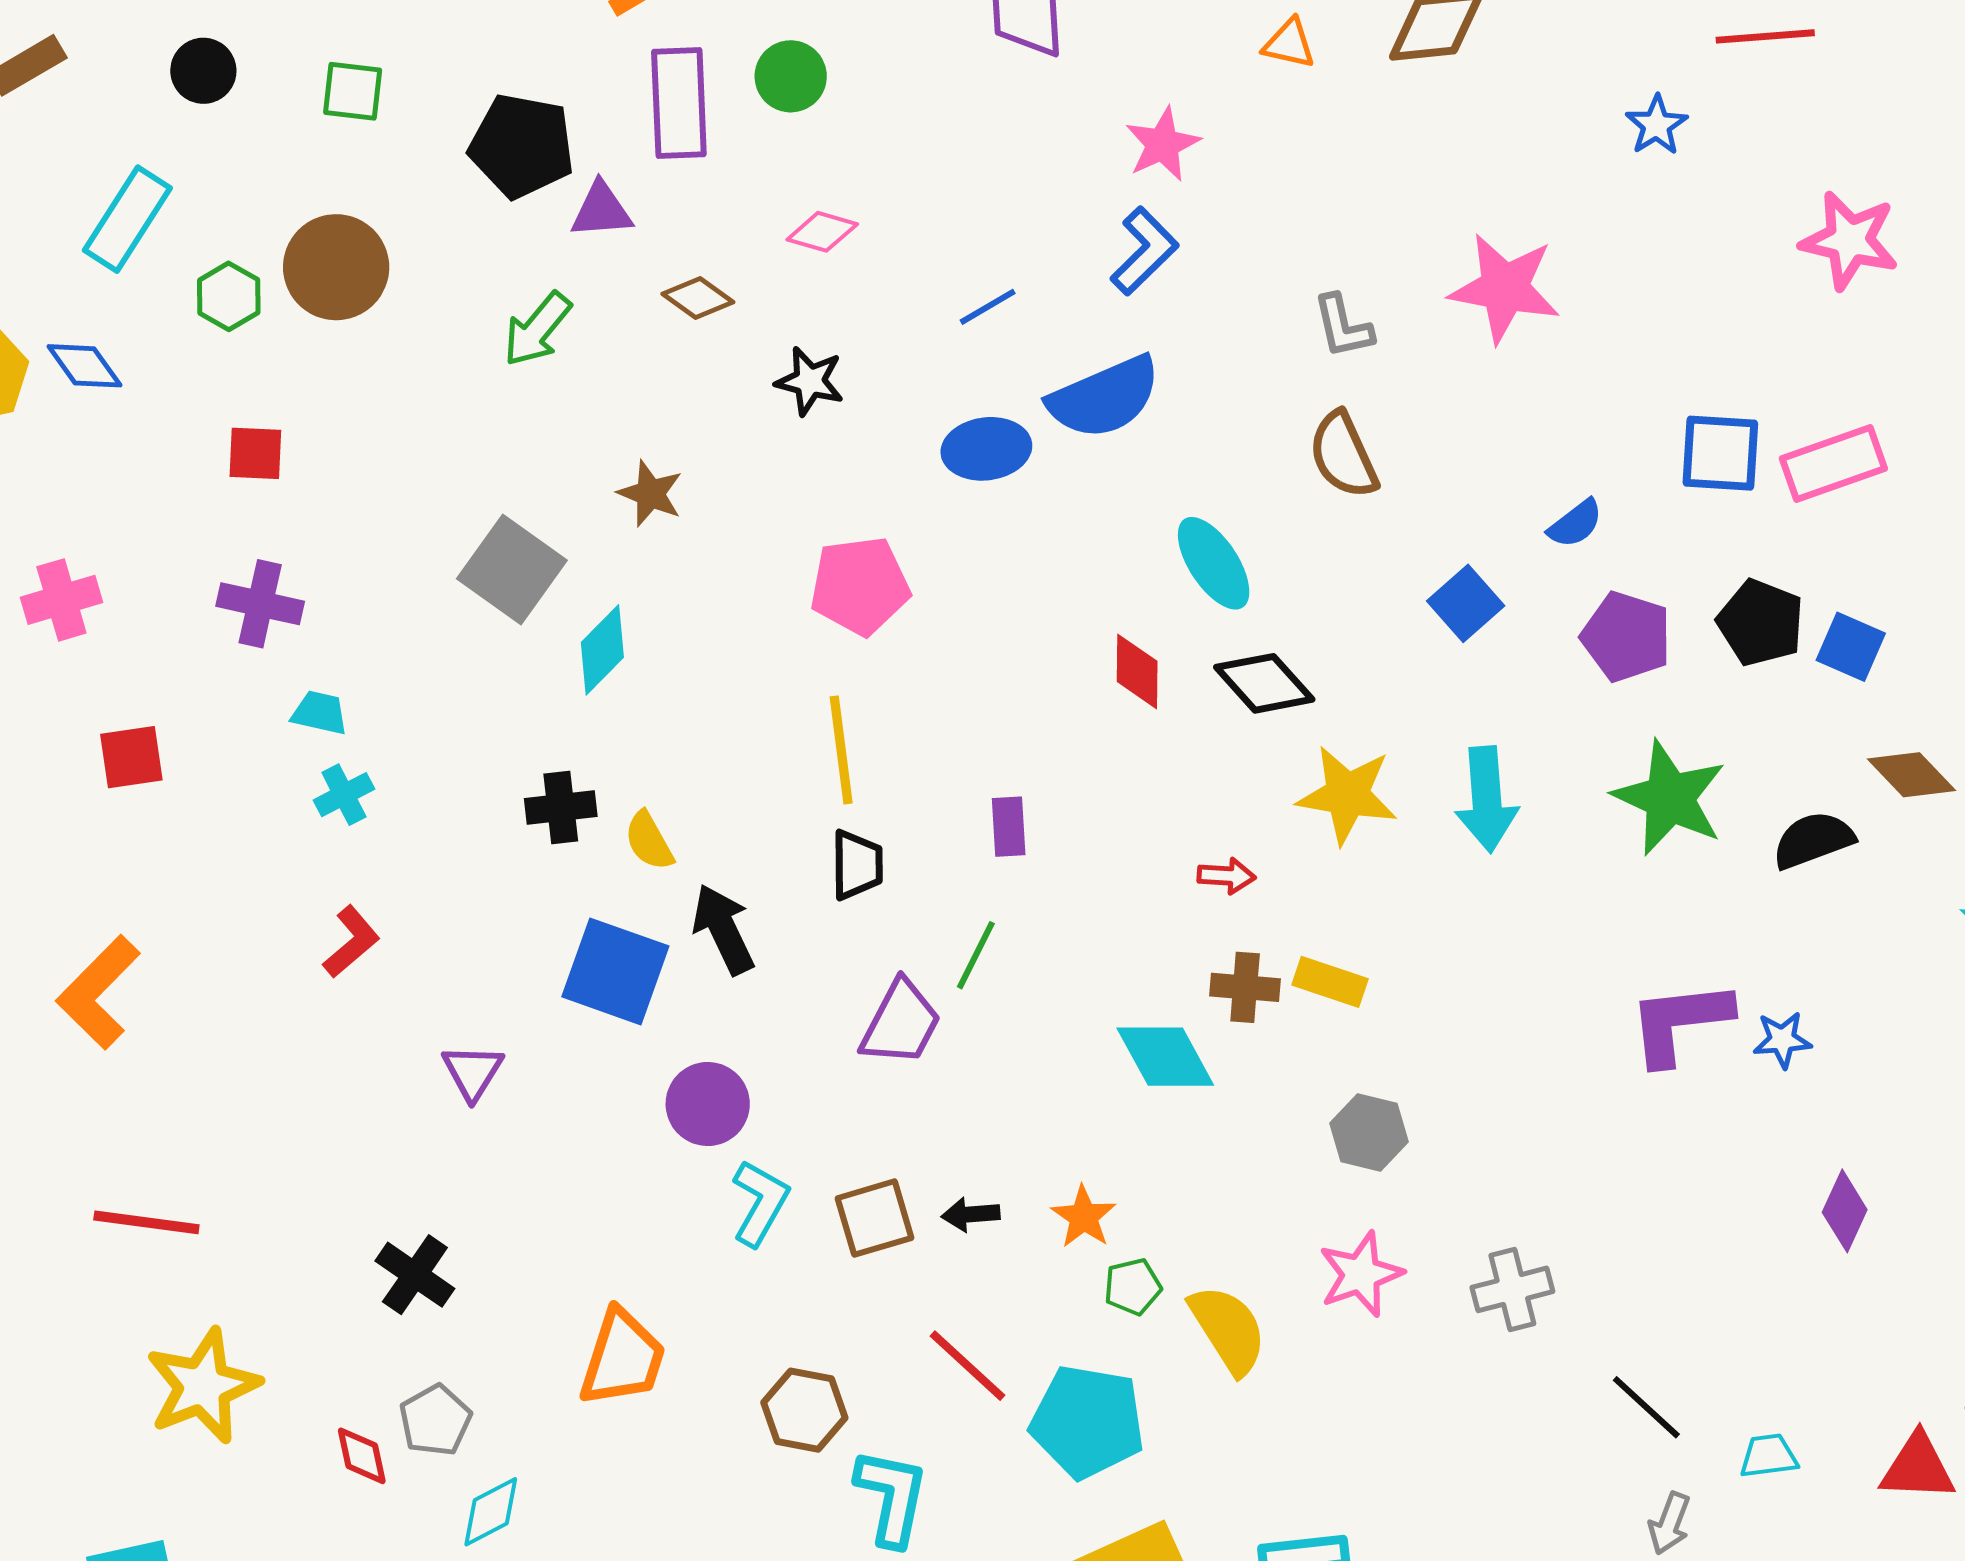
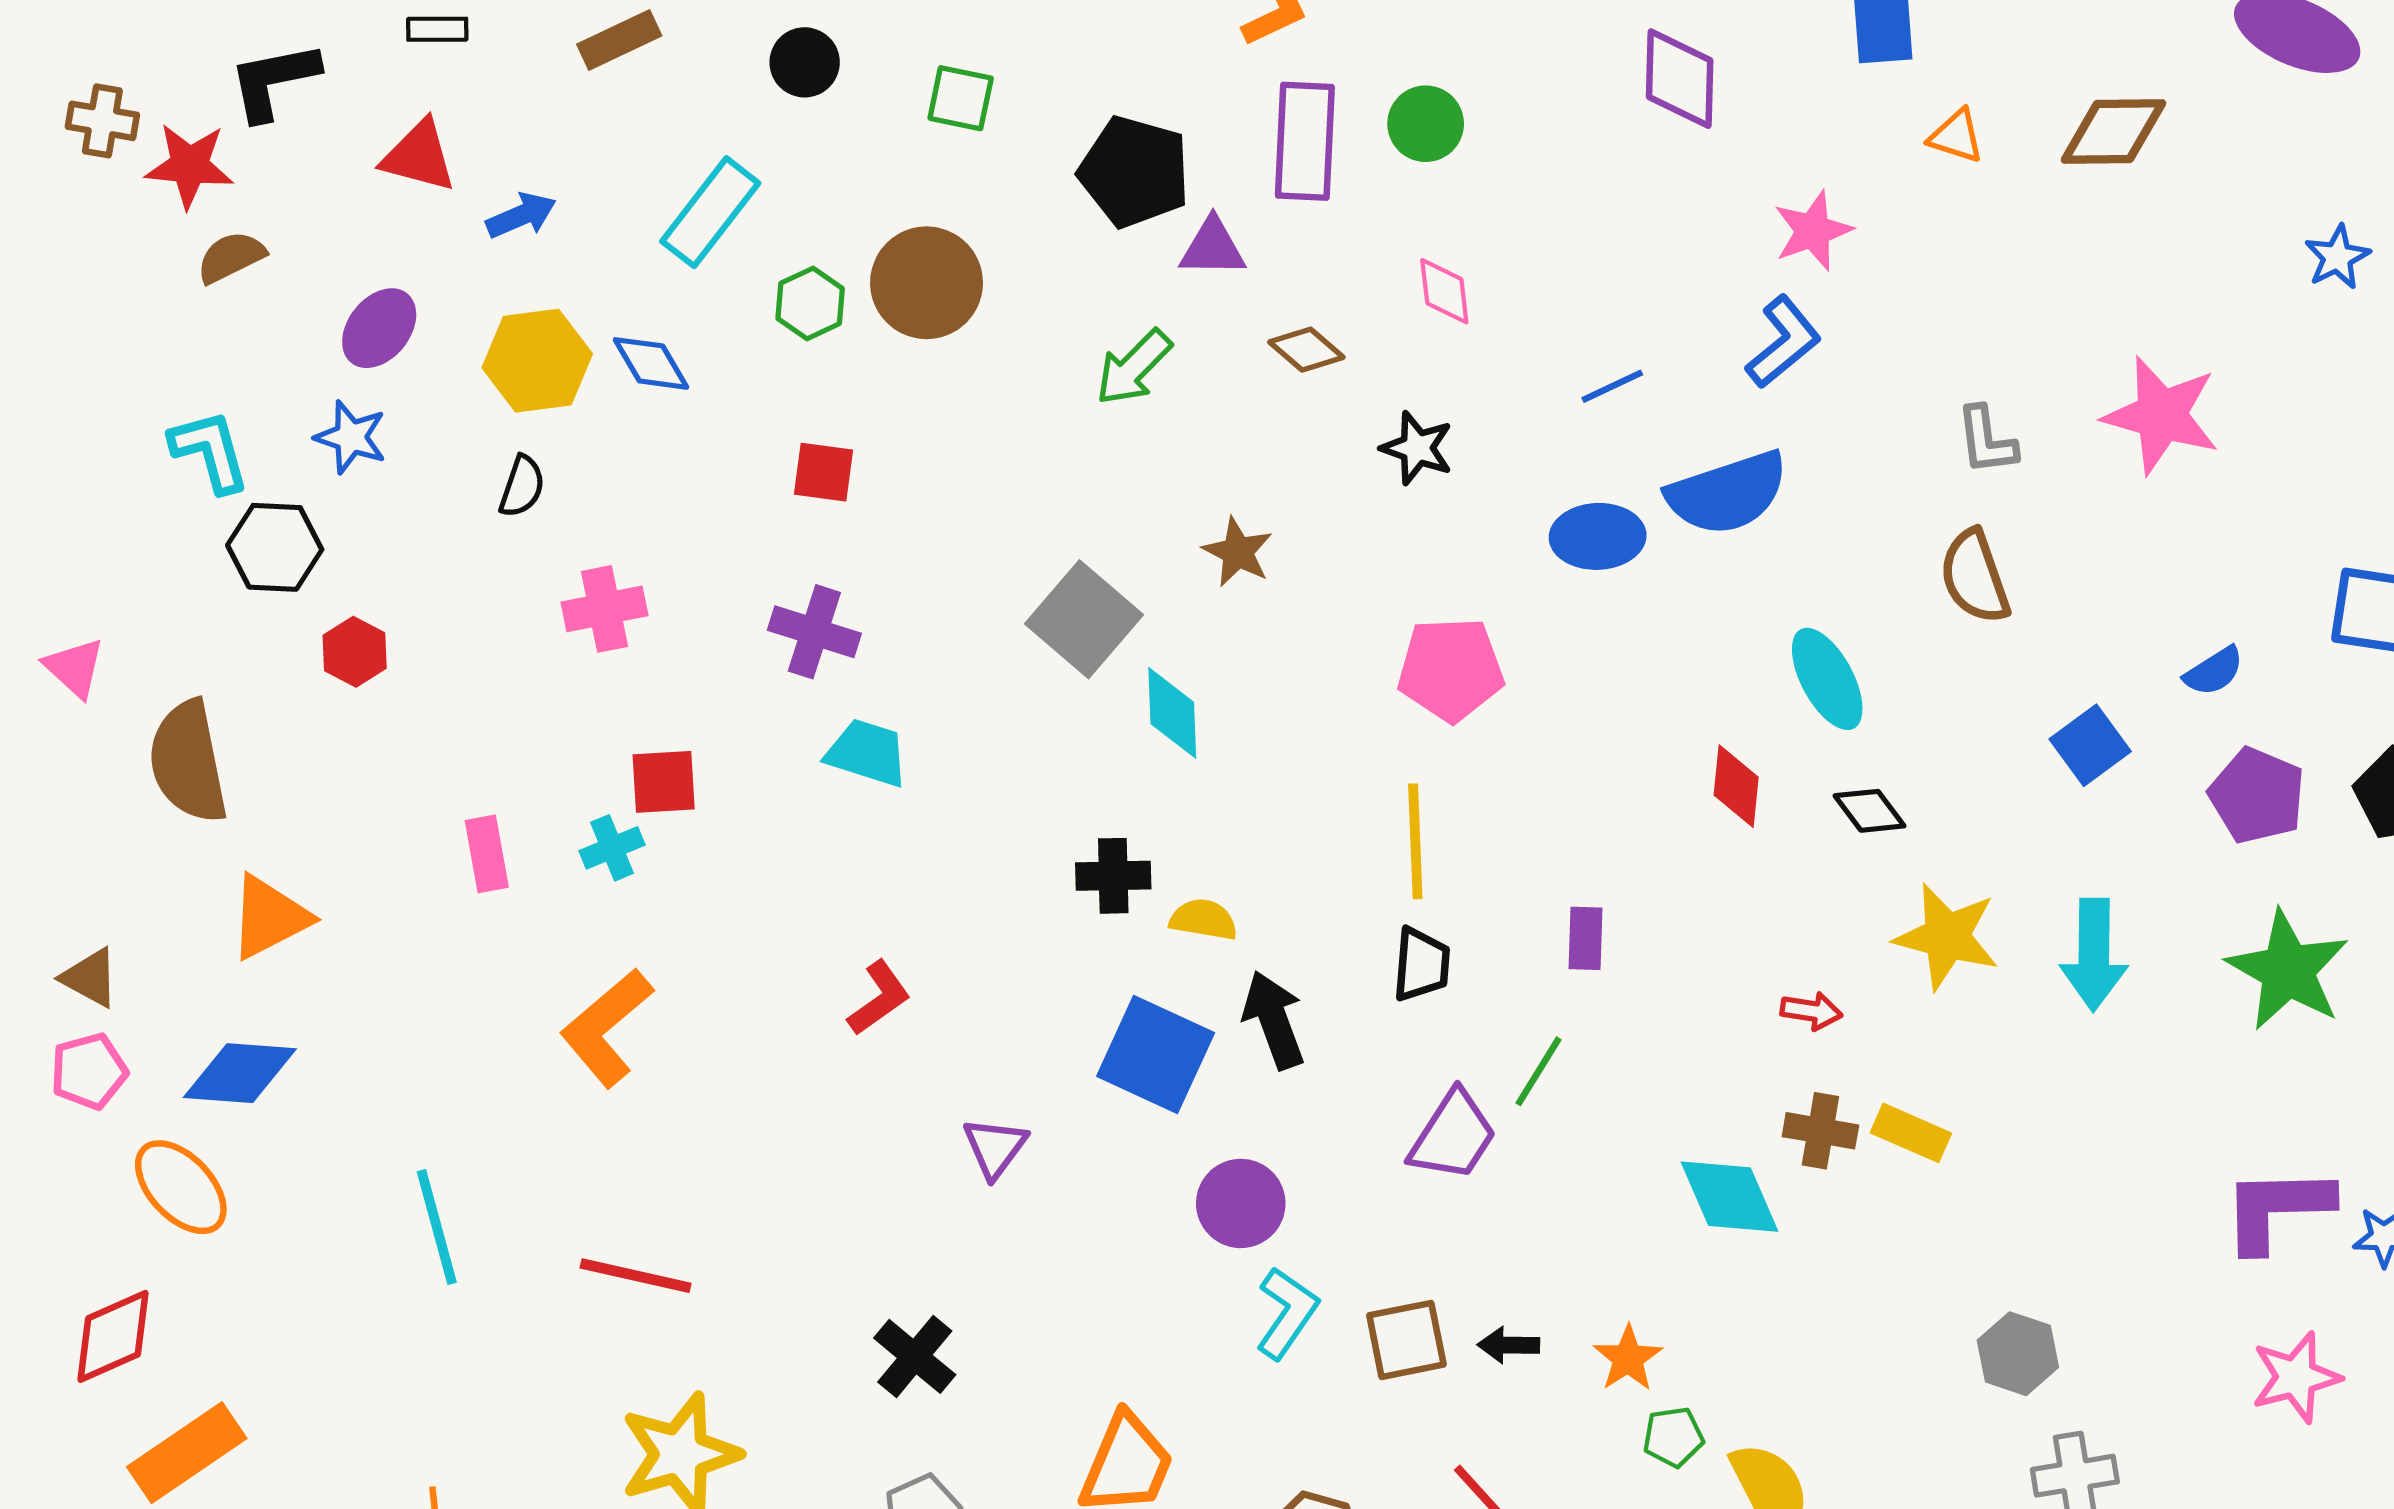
pink diamond: (822, 232) -> (1444, 291), turned 62
cyan diamond: (602, 650) -> (1172, 713), turned -52
black diamond: (1264, 683) -> (1870, 811), size x0.7
cyan trapezoid: (320, 713) -> (867, 753), size x1.4
cyan cross: (344, 795) -> (612, 848), moved
yellow semicircle: (649, 841) -> (1203, 919), turned 124
gray hexagon: (1369, 1132) -> (2018, 1354), moved
pink star: (1361, 1274) -> (2296, 1377), moved

